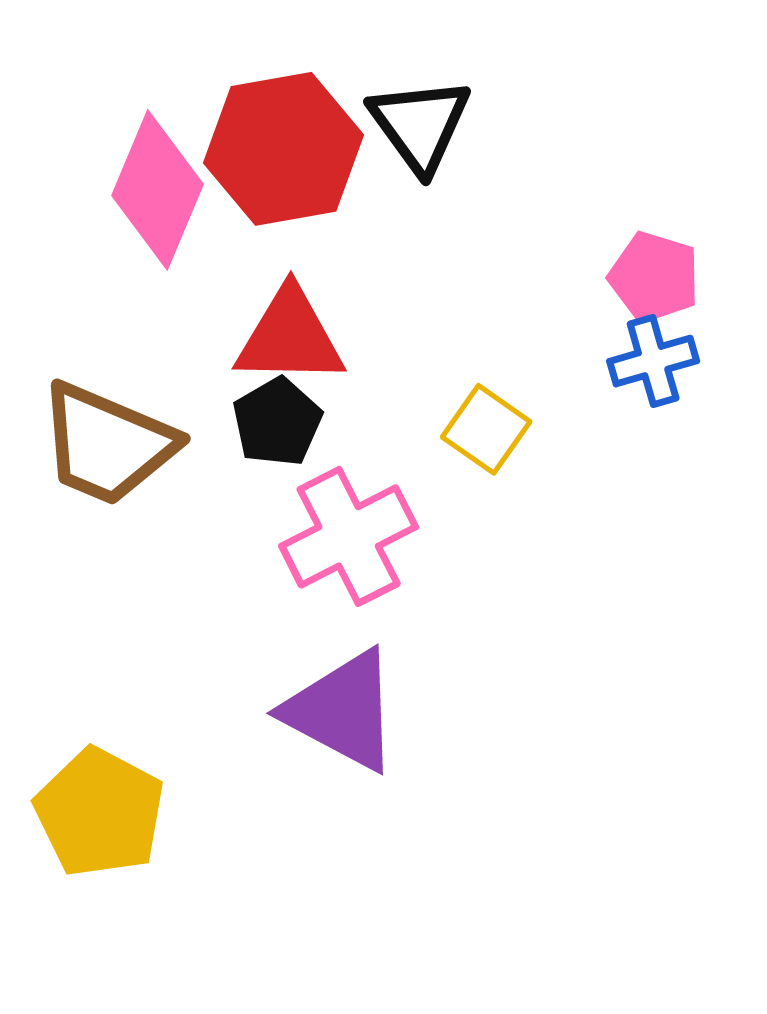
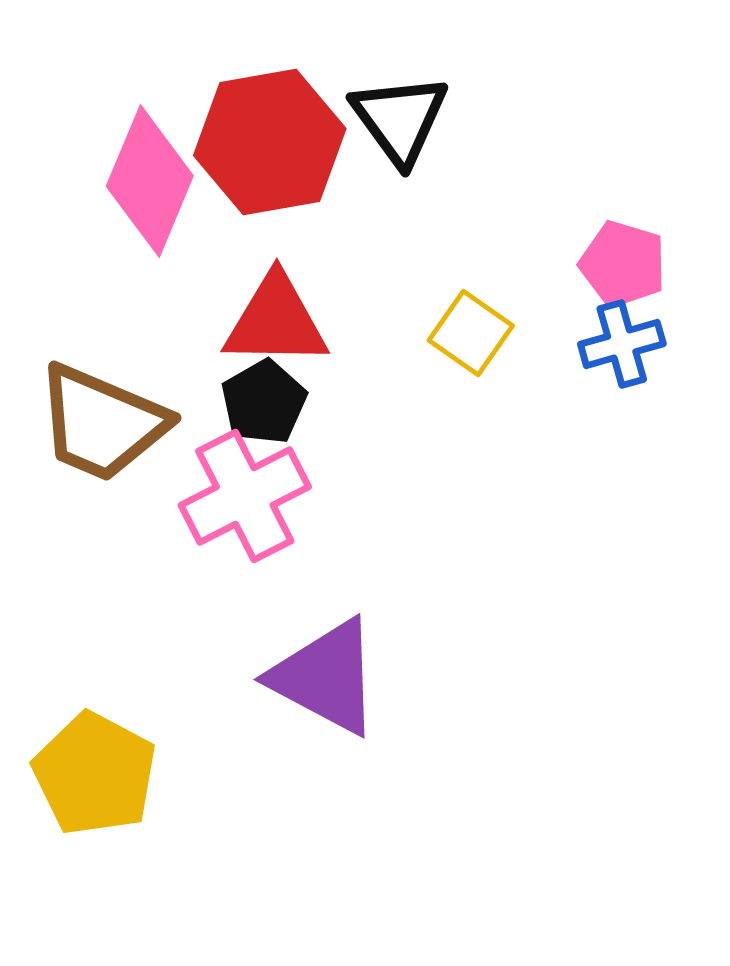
yellow square: (486, 429) -> (471, 333), moved
pink cross: (349, 536) -> (245, 496), moved

